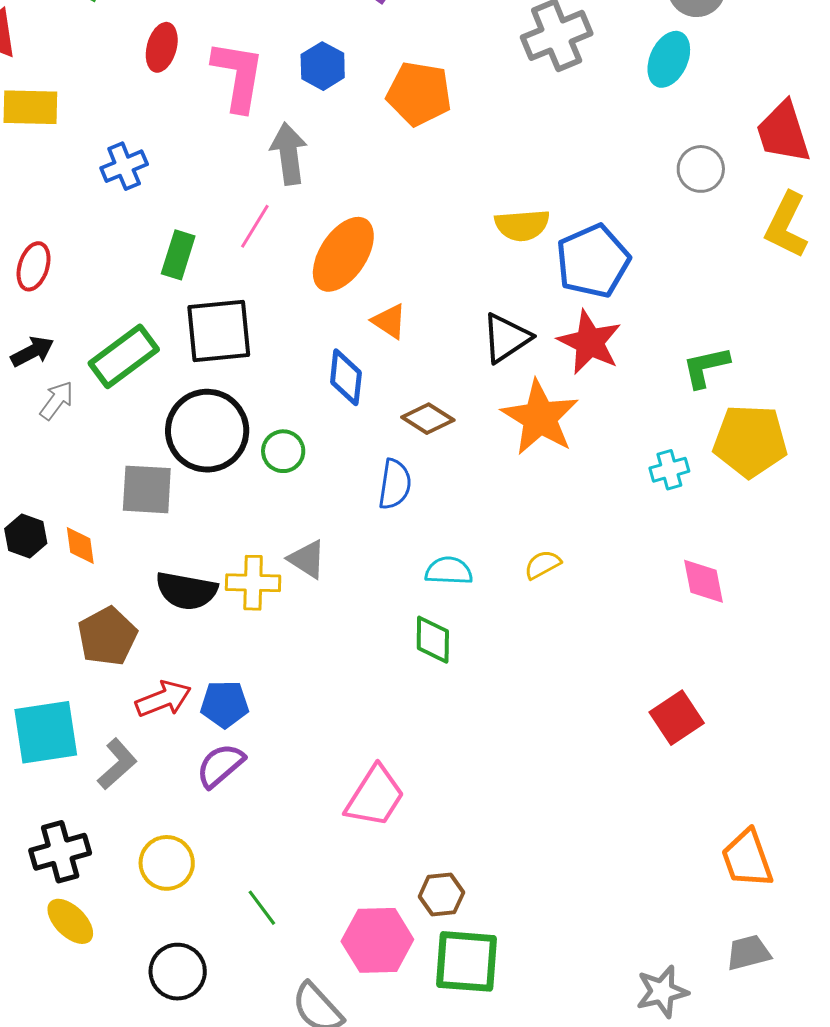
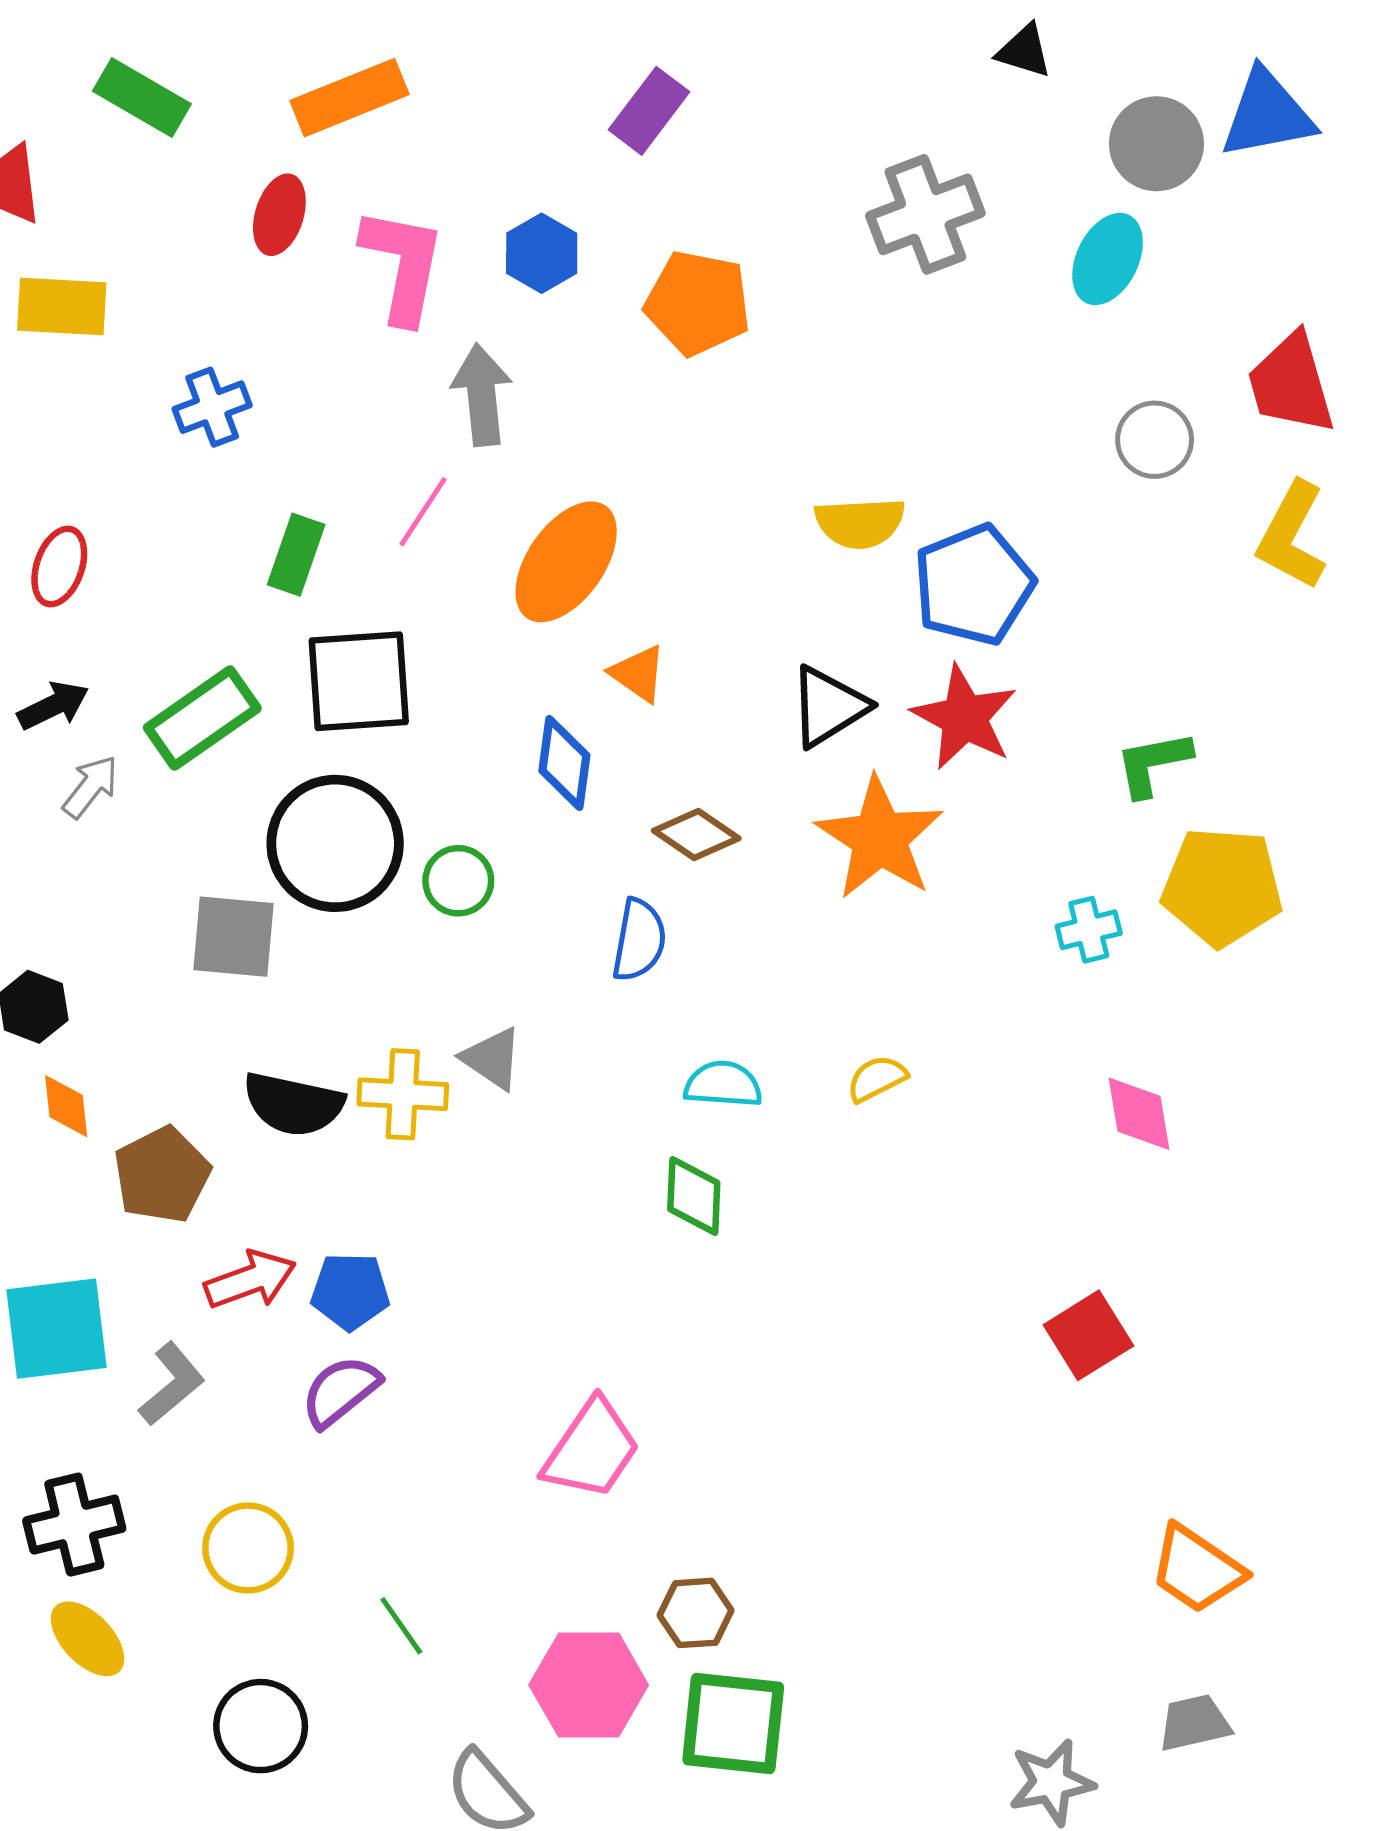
orange diamond: (80, 546) -> (66, 1106), moved
orange trapezoid: (747, 859) -> (1197, 1569), turned -38

